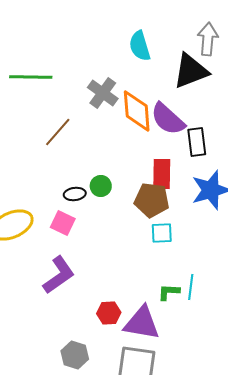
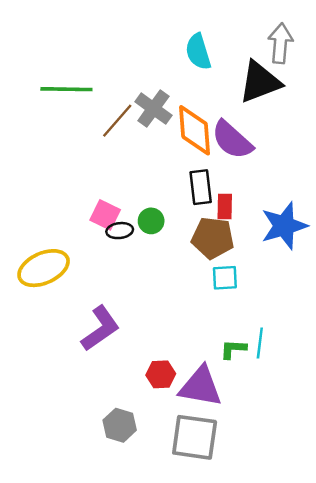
brown line: (58, 132) -> (117, 121), moved
black rectangle: (197, 142) -> (201, 187), moved
red rectangle: (162, 174) -> (225, 206), size x0.7
pink square: (63, 223) -> (105, 215), moved

